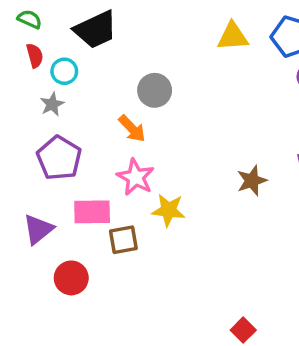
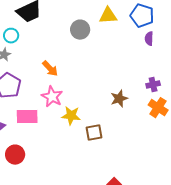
gray circle: (155, 90) -> (80, 30), moved
brown square: (123, 240) -> (94, 133), moved

